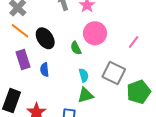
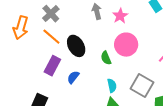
purple rectangle: (23, 60) -> (52, 66), turned 42
blue semicircle: (45, 70) -> (73, 77), turned 40

